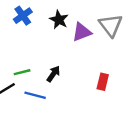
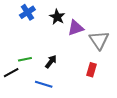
gray triangle: (111, 25) -> (99, 40), moved
blue line: (35, 95) -> (44, 84), moved

